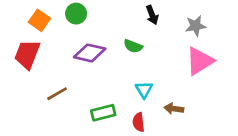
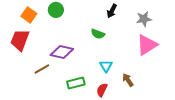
black arrow: (152, 15) -> (112, 11), turned 48
purple diamond: (90, 53) -> (62, 52), moved
brown arrow: (174, 109) -> (128, 80), turned 48
red semicircle: (139, 122) -> (102, 90), turned 32

